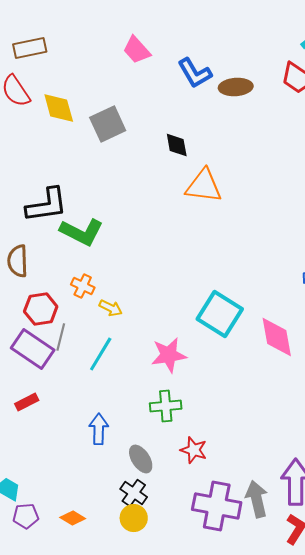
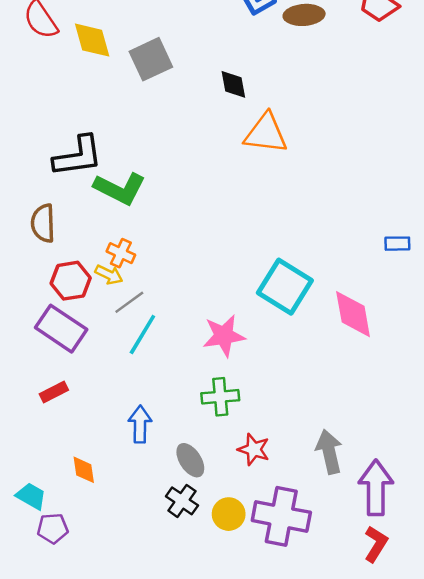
yellow arrow: (111, 308) -> (109, 275), moved
gray line: (61, 337) -> (129, 302), moved, turned 40
gray arrow: (257, 499) -> (329, 452), moved
orange diamond: (73, 518) -> (84, 470), moved, turned 50
yellow circle: (134, 518) -> (229, 514), moved

